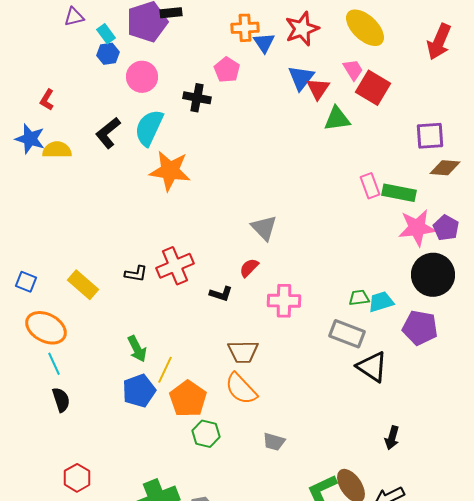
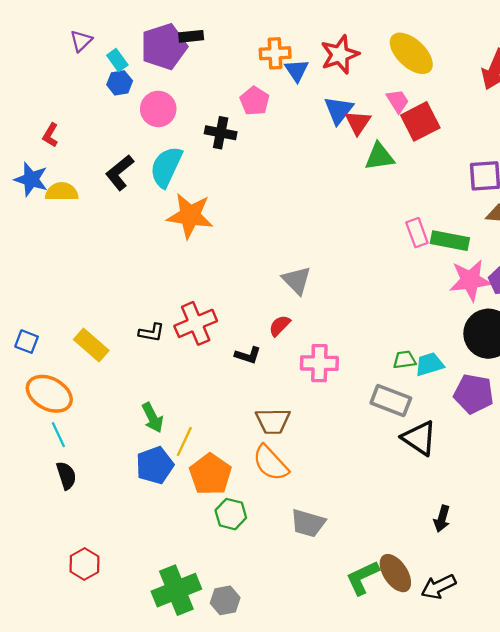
purple triangle: (74, 17) -> (81, 41), turned -30
red square: (373, 88) -> (420, 121), turned 32
gray trapezoid: (274, 442) -> (308, 523), size x1.4

